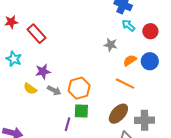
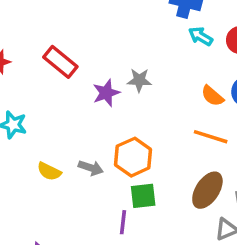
red rectangle: (36, 34) -> (60, 62), moved
gray star: (111, 45) -> (139, 80), moved
orange semicircle: (130, 60) -> (212, 96), turned -96
purple star: (43, 72) -> (106, 93), moved

